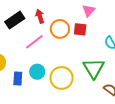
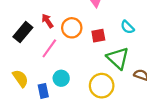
red square: (80, 29) -> (98, 36), moved
yellow circle: (62, 78) -> (102, 86), moved

